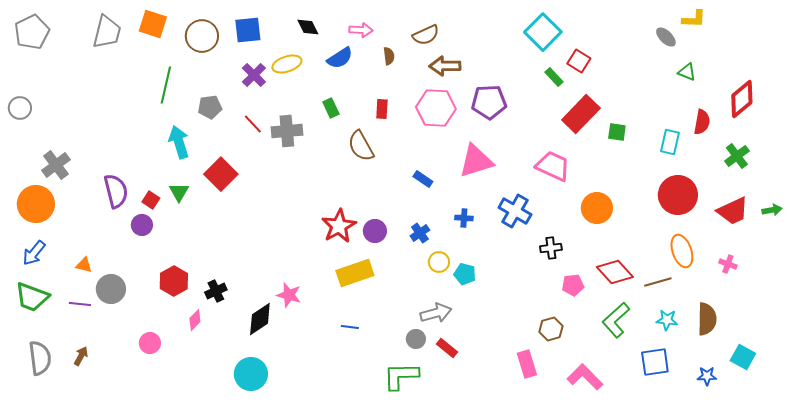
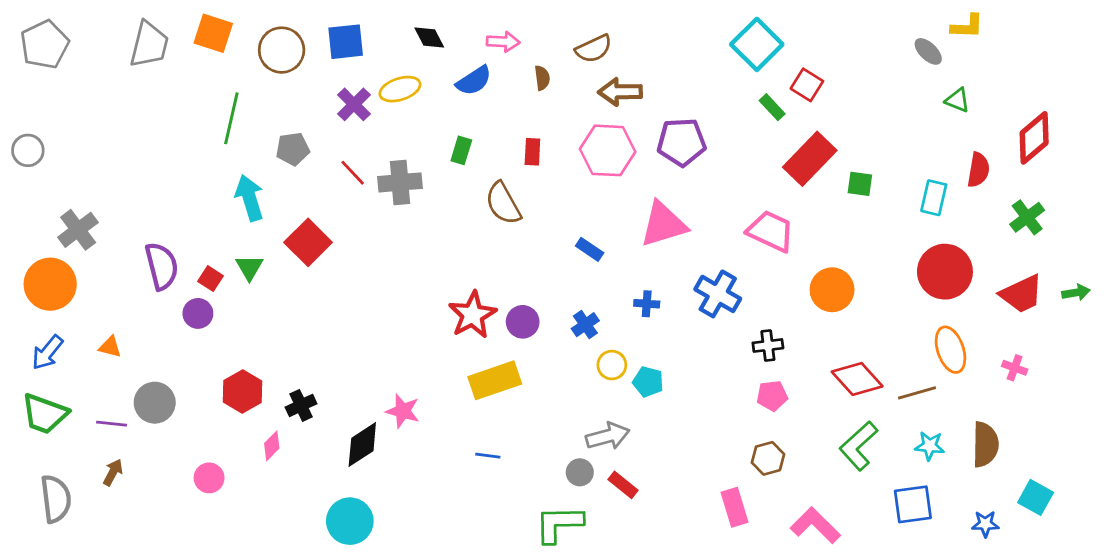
green rectangle: (331, 108) -> (461, 150), turned 42
orange triangle: (84, 265) -> (110, 347), moved
pink pentagon: (573, 285) -> (772, 396), moved
brown arrow: (81, 356) -> (113, 472), moved

